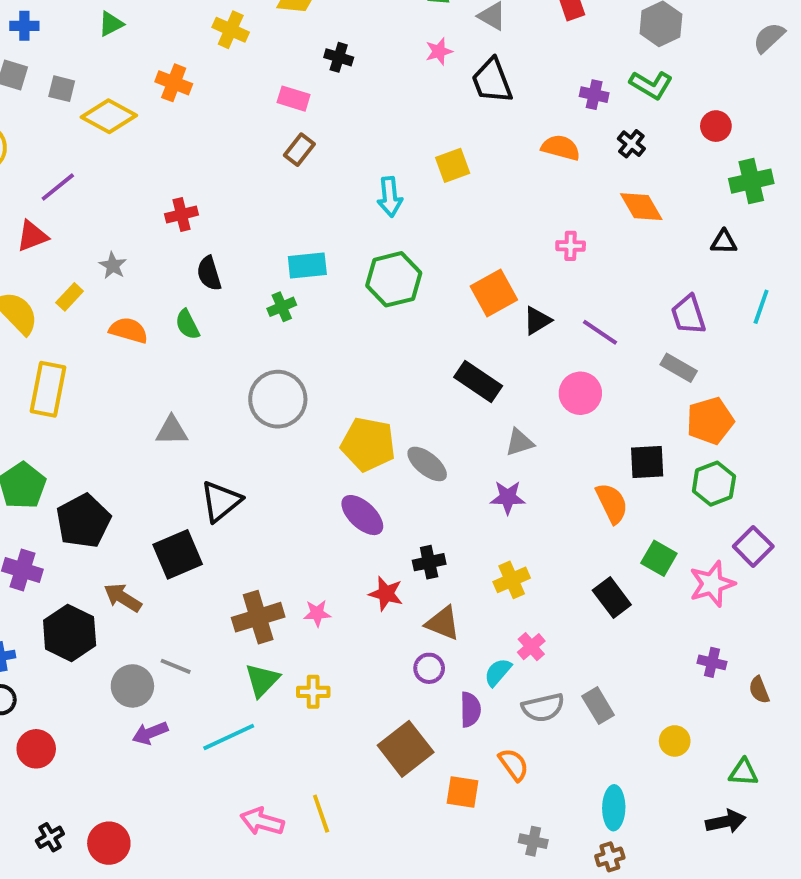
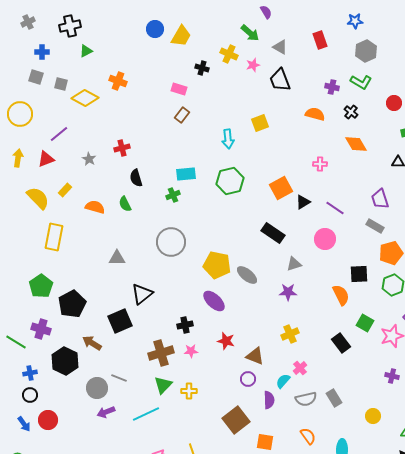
yellow cross: (231, 30) -> (229, 54), moved
gray star: (113, 266) -> (89, 159), moved
black cross: (429, 562) -> (185, 325), moved
orange semicircle: (514, 765) -> (308, 436), moved

